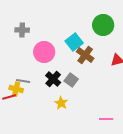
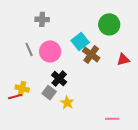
gray cross: (22, 30) -> (42, 19), moved
gray square: (71, 80) -> (49, 93), moved
gray line: (23, 81) -> (29, 49), moved, turned 56

